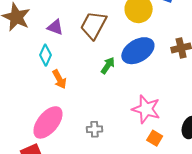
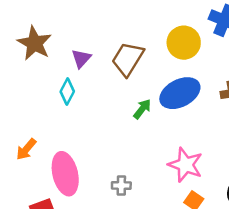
purple triangle: (55, 27) -> (81, 58), turned 48
orange arrow: (59, 79) -> (26, 149), moved, turned 66
pink ellipse: (48, 122) -> (65, 174), turned -56

